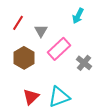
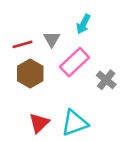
cyan arrow: (78, 16) -> (83, 24), moved
red line: (18, 23) -> (23, 44), moved, turned 42

